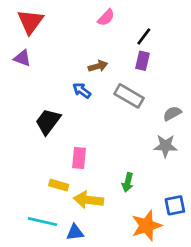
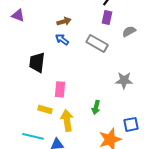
brown arrow: (98, 66) -> (64, 21), moved
gray semicircle: (172, 113) -> (129, 31), moved
black trapezoid: (48, 122) -> (37, 62), turned -30
yellow arrow: (88, 200) -> (67, 120), turned 75

